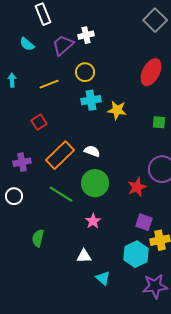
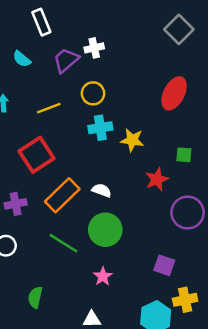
red square: (39, 122) -> (36, 155), size x1.8
red star: (137, 187) -> (157, 179), moved
purple square: (144, 222) -> (164, 265), moved

